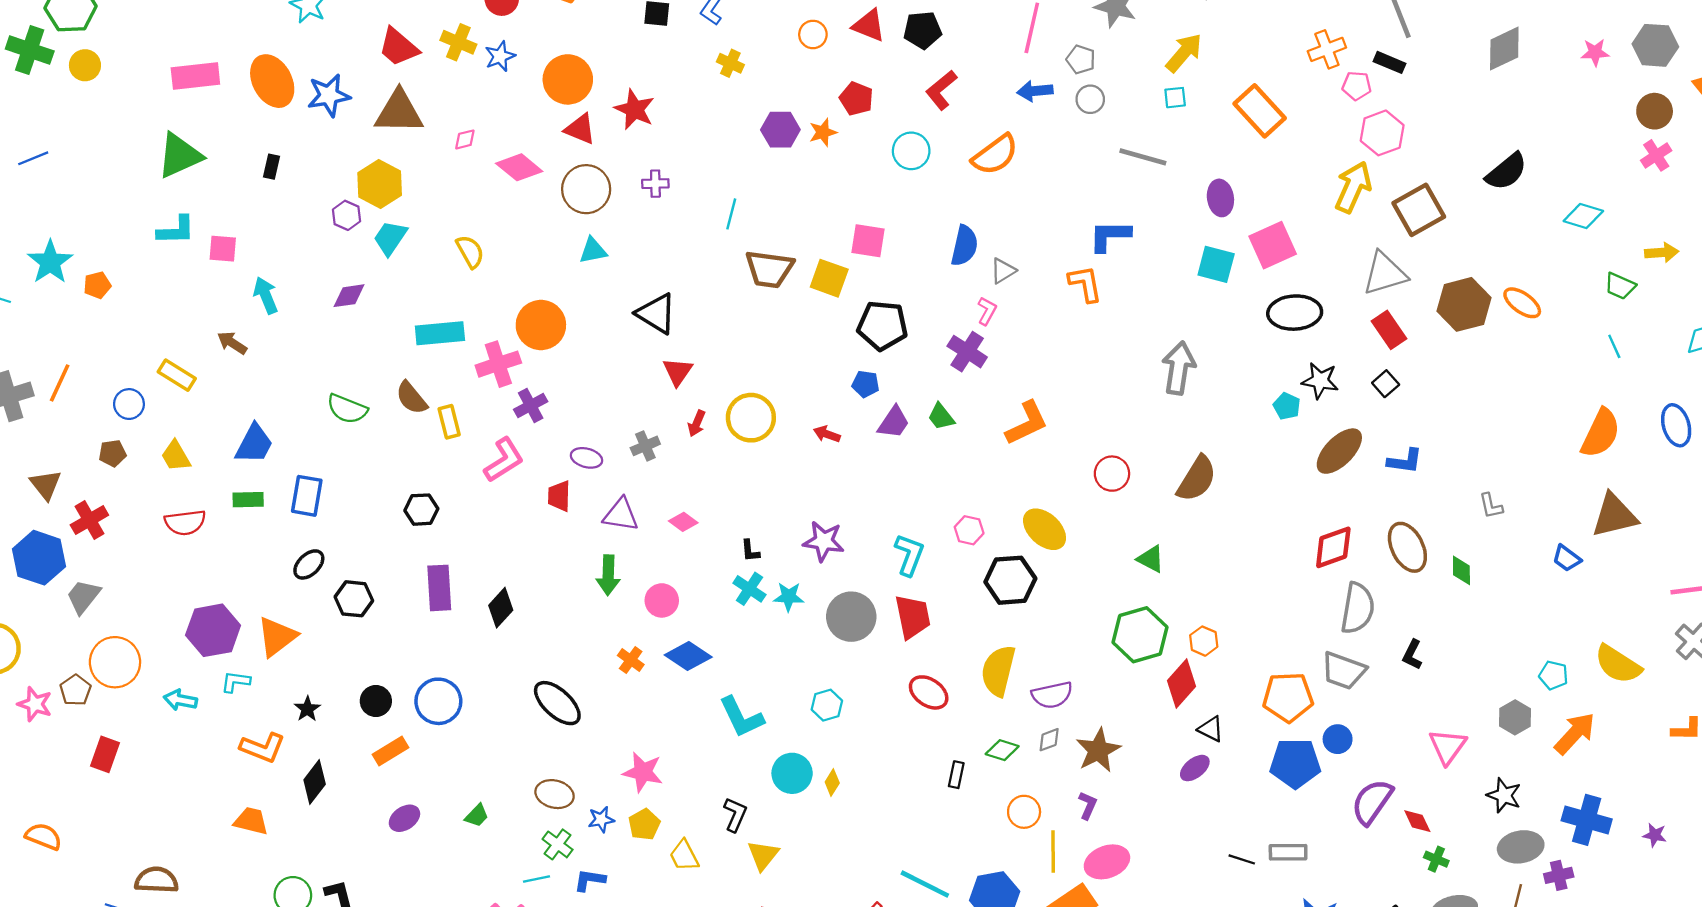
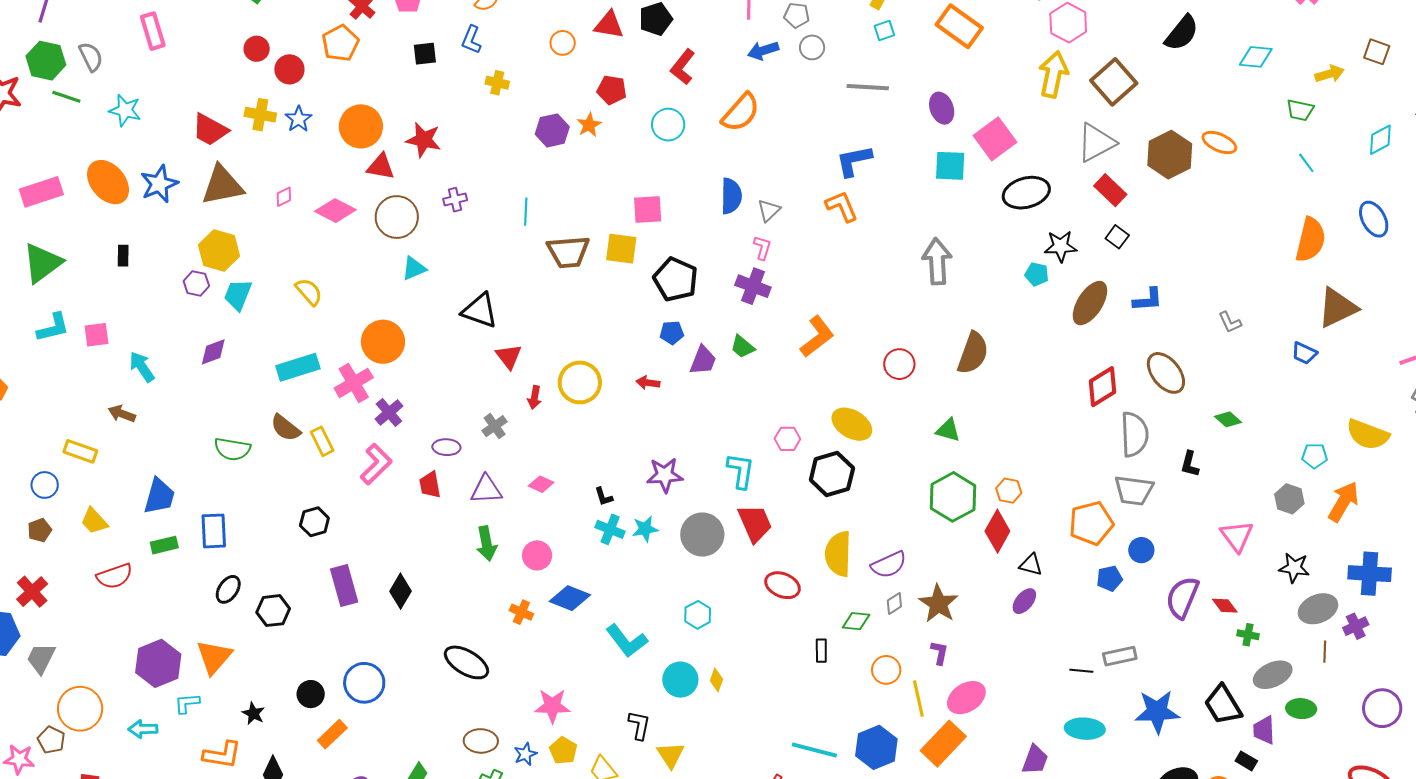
black pentagon: (882, 325) -> (676, 279), turned 30
green diamond: (1461, 570) -> (1228, 419), moved, turned -36
blue pentagon: (1295, 763) -> (1110, 578), size x0.6

